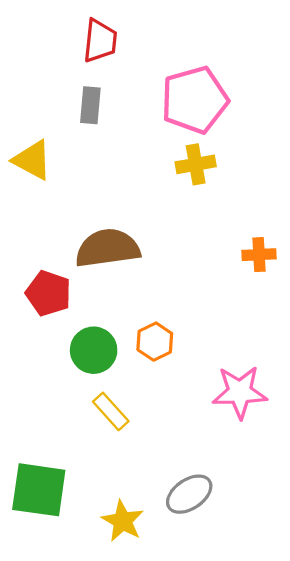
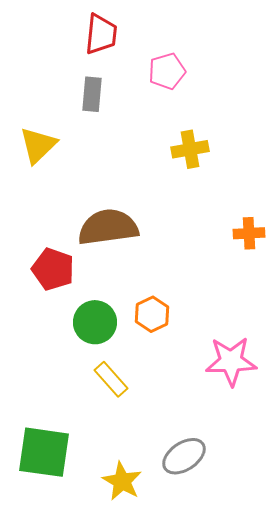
pink pentagon: (195, 100) -> (167, 71), moved, size x0.6
yellow triangle: (32, 160) -> (38, 145), turned 48

